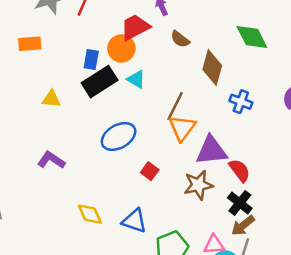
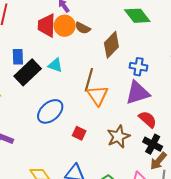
red trapezoid: (135, 27) -> (47, 25), turned -50
orange circle: (121, 48) -> (65, 26), moved
brown diamond: (212, 67) -> (111, 45), turned 40
purple triangle: (211, 151) -> (138, 93), moved

